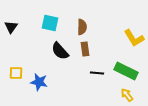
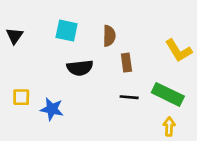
brown rectangle: (85, 49) -> (126, 63), moved
black semicircle: (60, 51) -> (80, 68), turned -54
yellow arrow: (127, 95) -> (169, 126), turned 40

